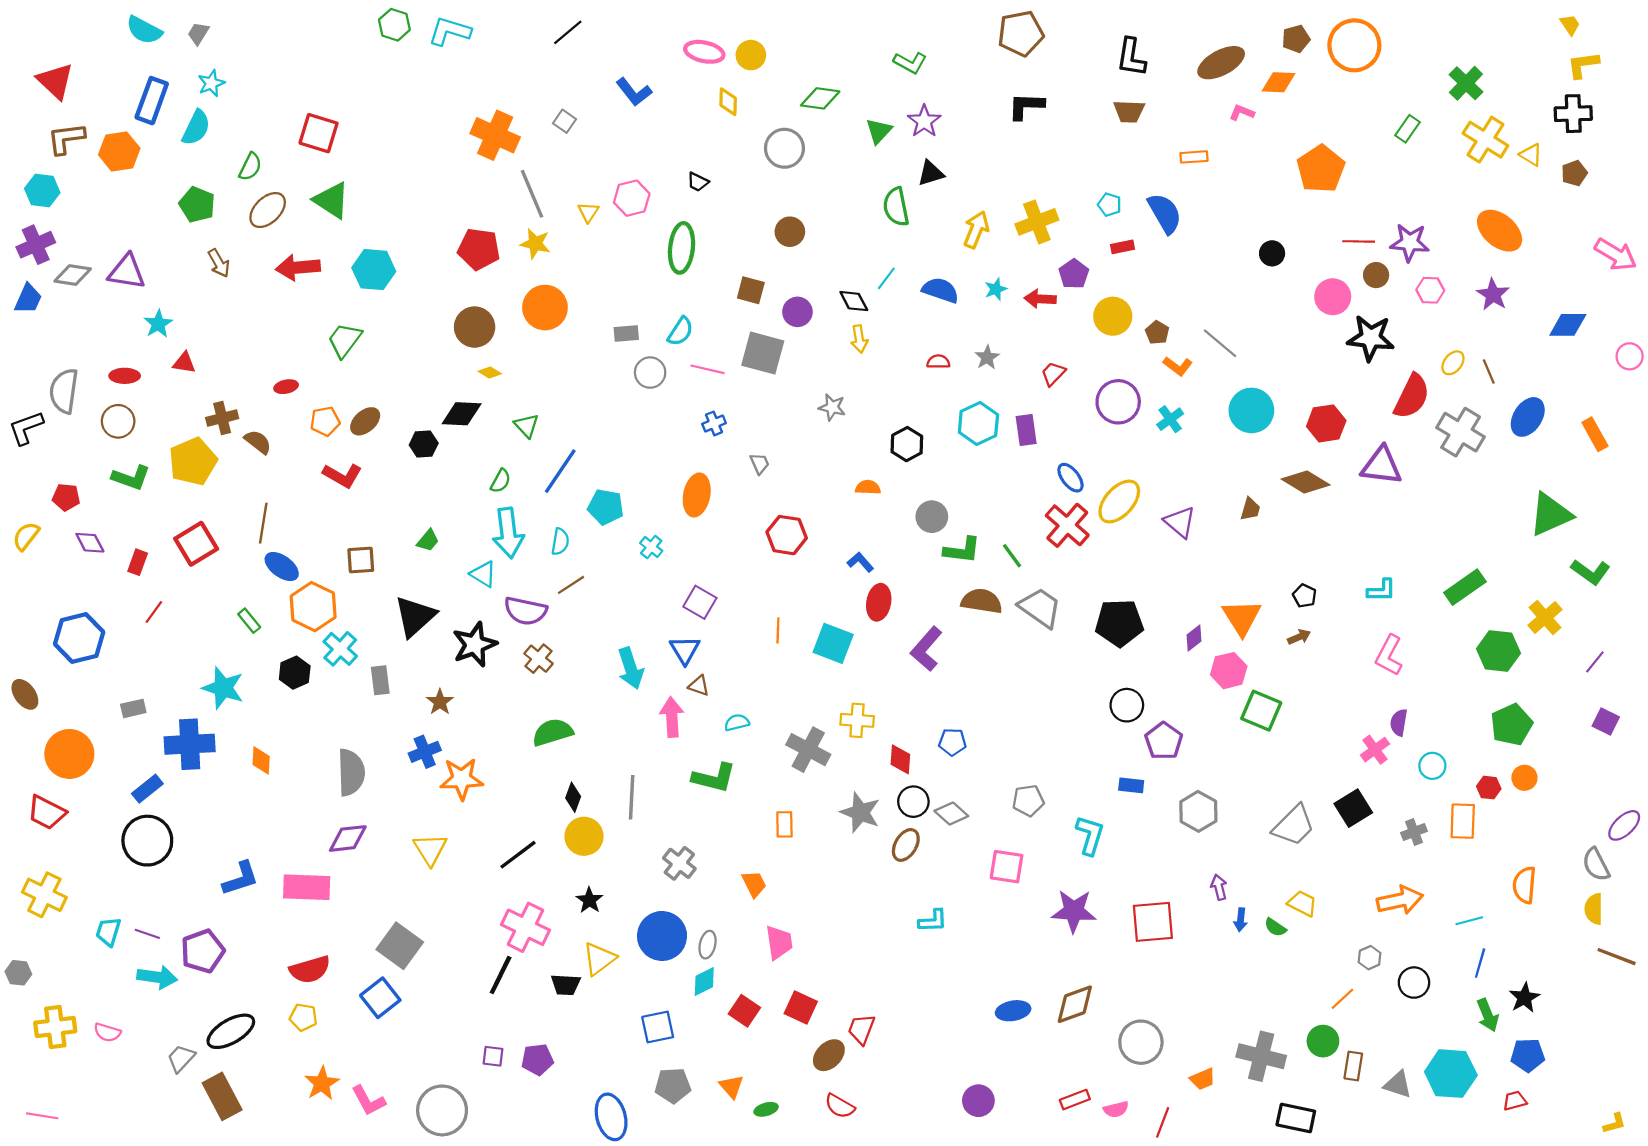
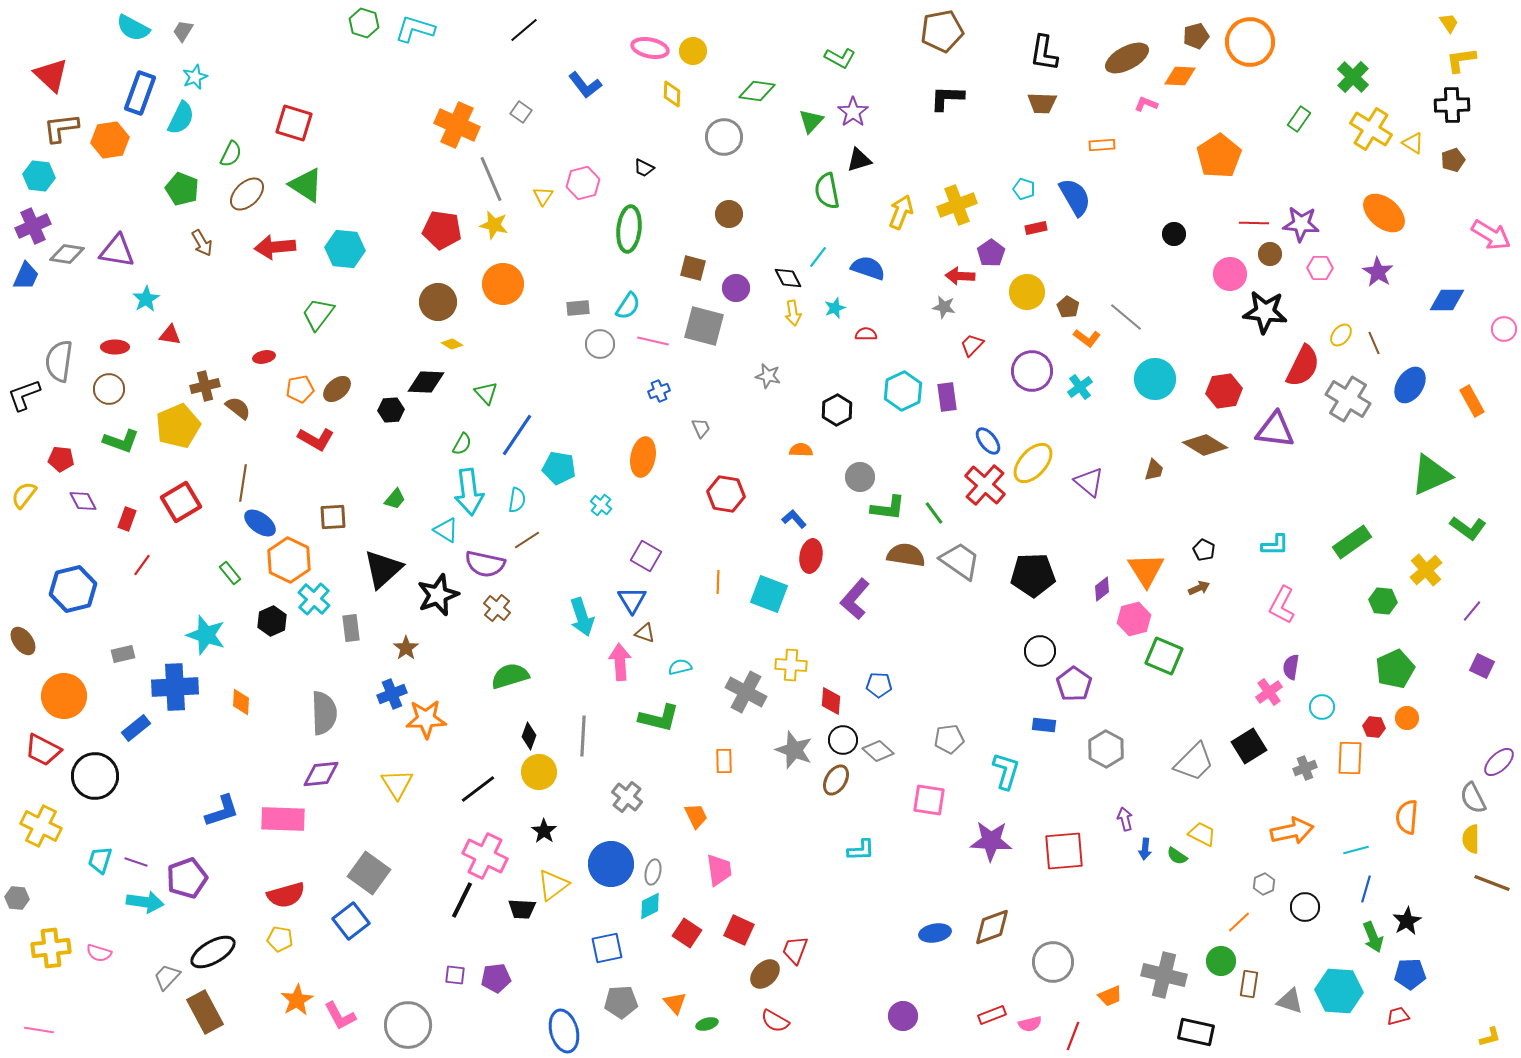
cyan star: (996, 289) -> (835, 308), moved
gray star: (987, 357) -> (944, 307), moved, turned -30
green hexagon: (1498, 651) -> (1383, 601), size x0.7
black circle: (147, 841) -> (95, 776), moved

